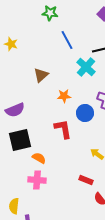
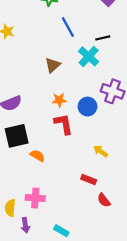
brown triangle: (41, 75) -> (53, 65), moved
orange star: (64, 96) -> (59, 100), moved
pink cross: (37, 180) -> (35, 198), moved

